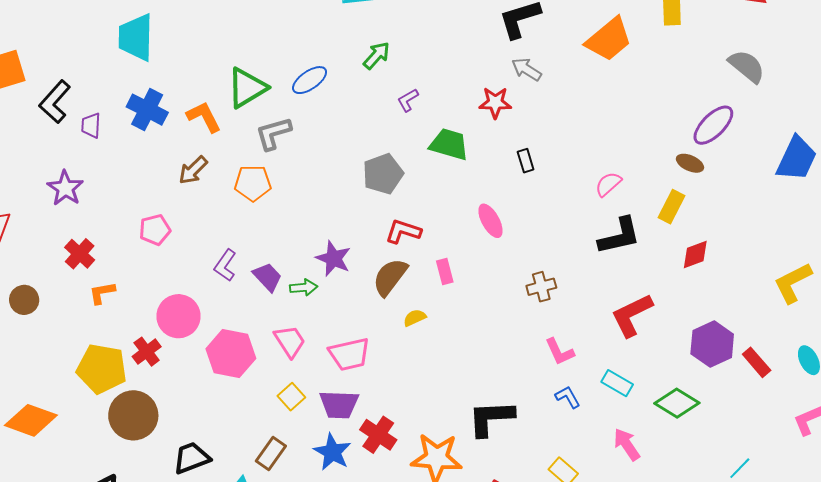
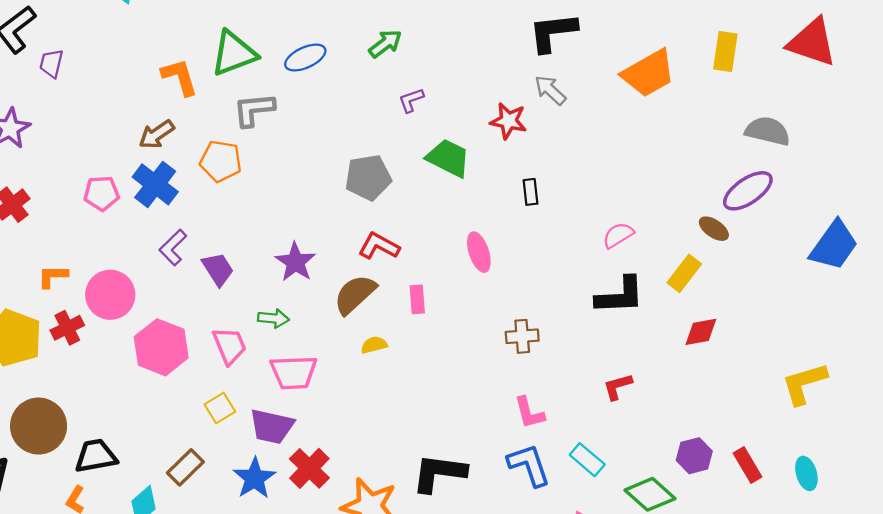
gray semicircle: (747, 66) -> (768, 131), moved, turned -36
blue cross: (147, 110) -> (155, 184), moved
green arrow: (304, 287) -> (273, 318), moved
orange L-shape: (102, 293) -> (53, 276), moved
red L-shape: (632, 315) -> (618, 387), size x0.6
purple hexagon: (712, 344) -> (694, 456), moved, size x0.7
blue L-shape: (568, 397) -> (529, 465), size x1.6
brown circle: (133, 415) -> (39, 426), moved

